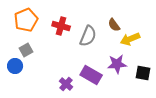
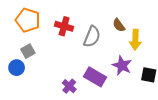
orange pentagon: (26, 20) -> (28, 20), turned -30
yellow arrow: (130, 39) -> (135, 40), turned -66
purple star: (117, 64) -> (122, 66), turned 30

